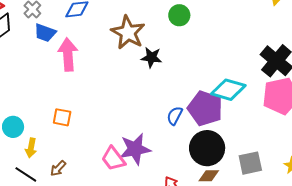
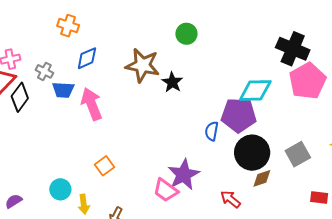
black star: (151, 57) -> (172, 82), turned -30
orange square: (62, 117) -> (104, 166), turned -30

